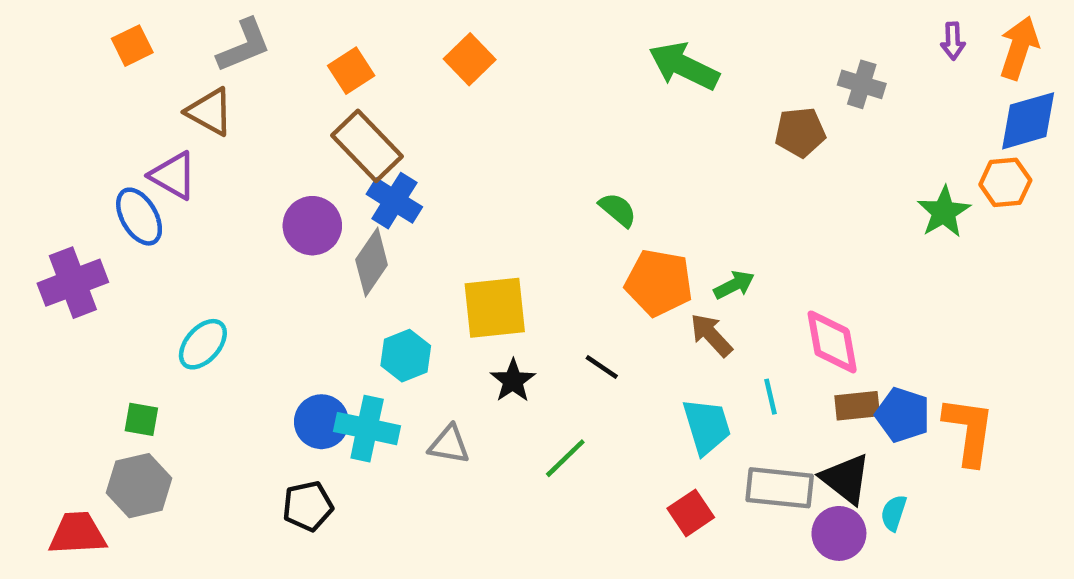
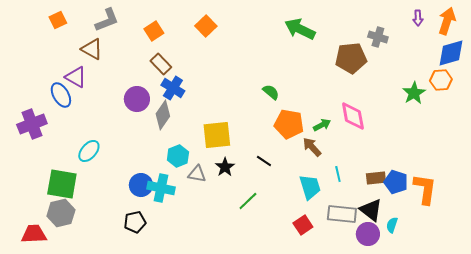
brown pentagon: (800, 132) -> (351, 58), size x1.4
brown rectangle: (367, 146) -> (161, 64), size x0.7
pink diamond: (832, 342) -> (353, 116), moved
green square: (141, 419) -> (62, 184), size x2.0
gray triangle: (449, 445) -> (197, 174), moved

